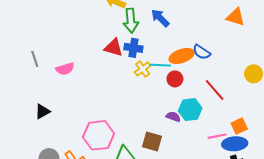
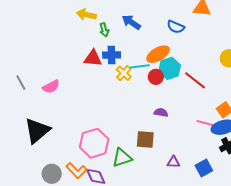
green arrow: (131, 21) -> (104, 30), size x0.6
blue semicircle: (202, 52) -> (176, 27), moved
cyan hexagon: (190, 110) -> (170, 68), moved
black triangle: (42, 111) -> (37, 131), size x1.8
pink line: (217, 136) -> (205, 123), turned 36

